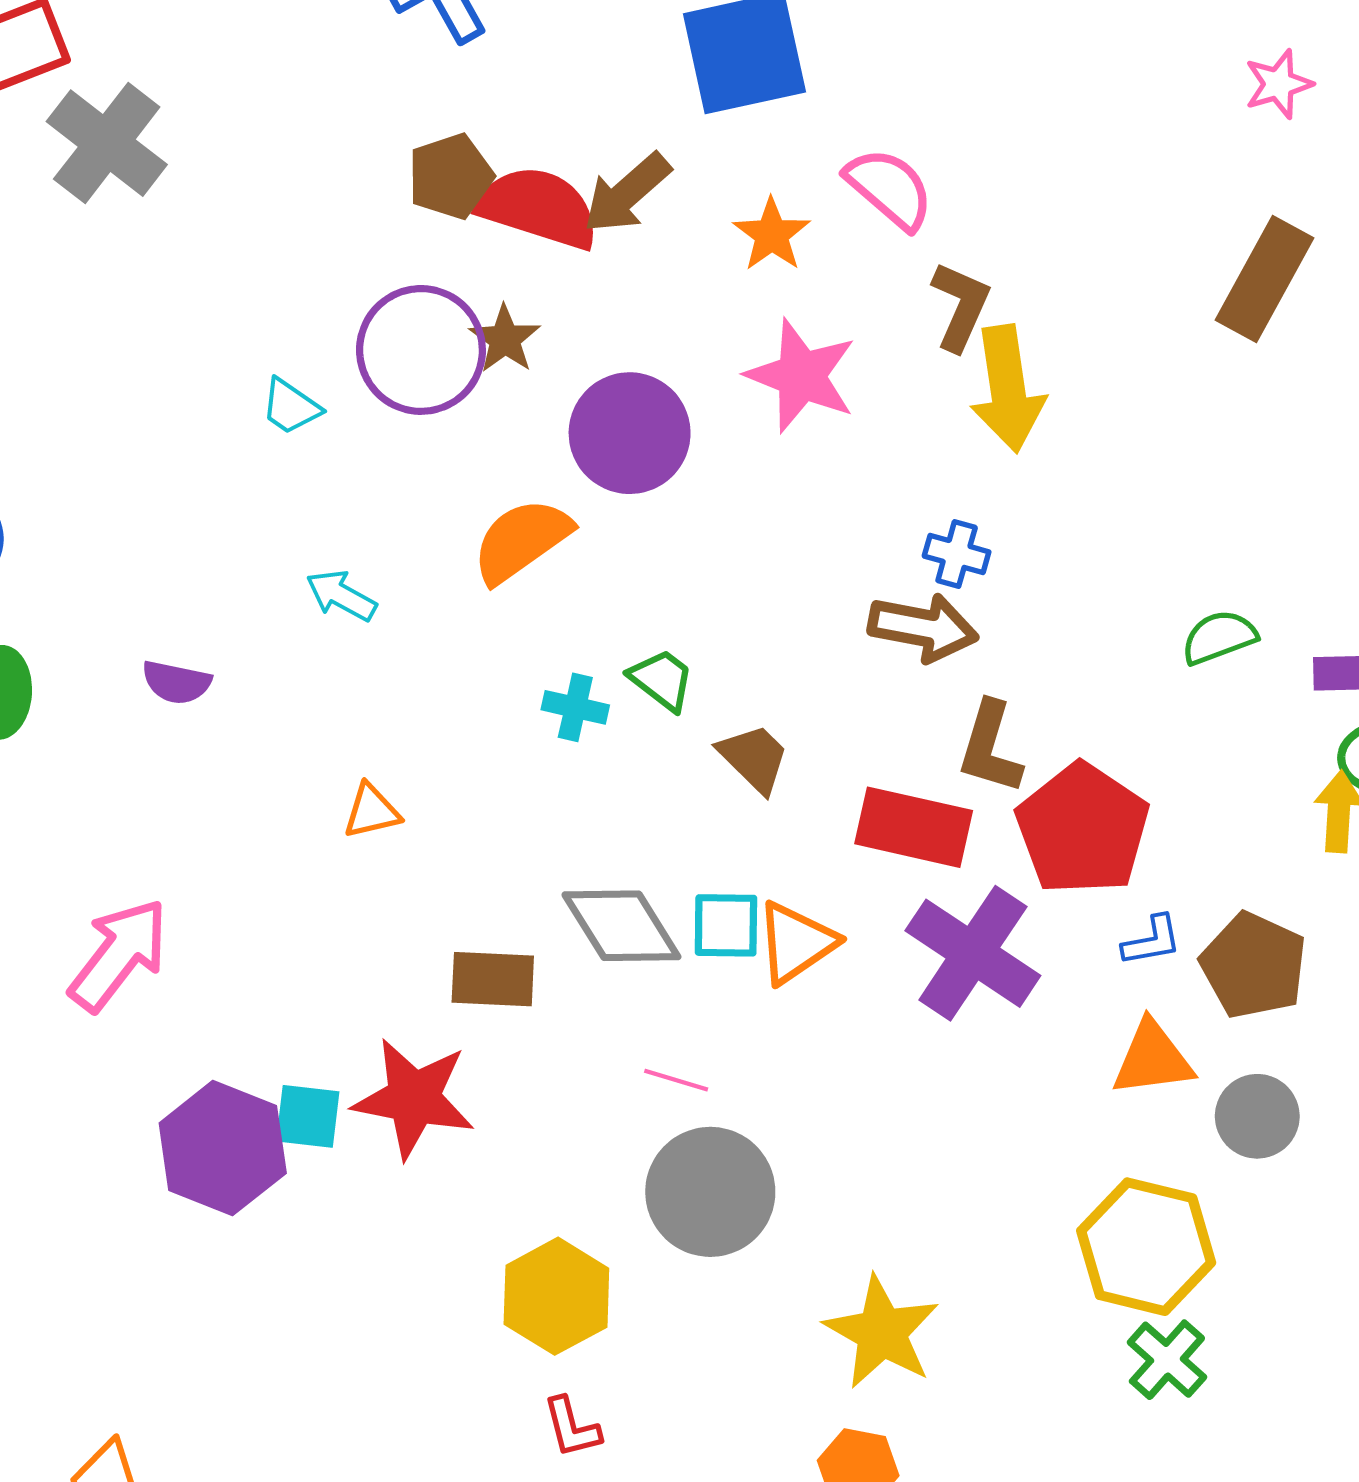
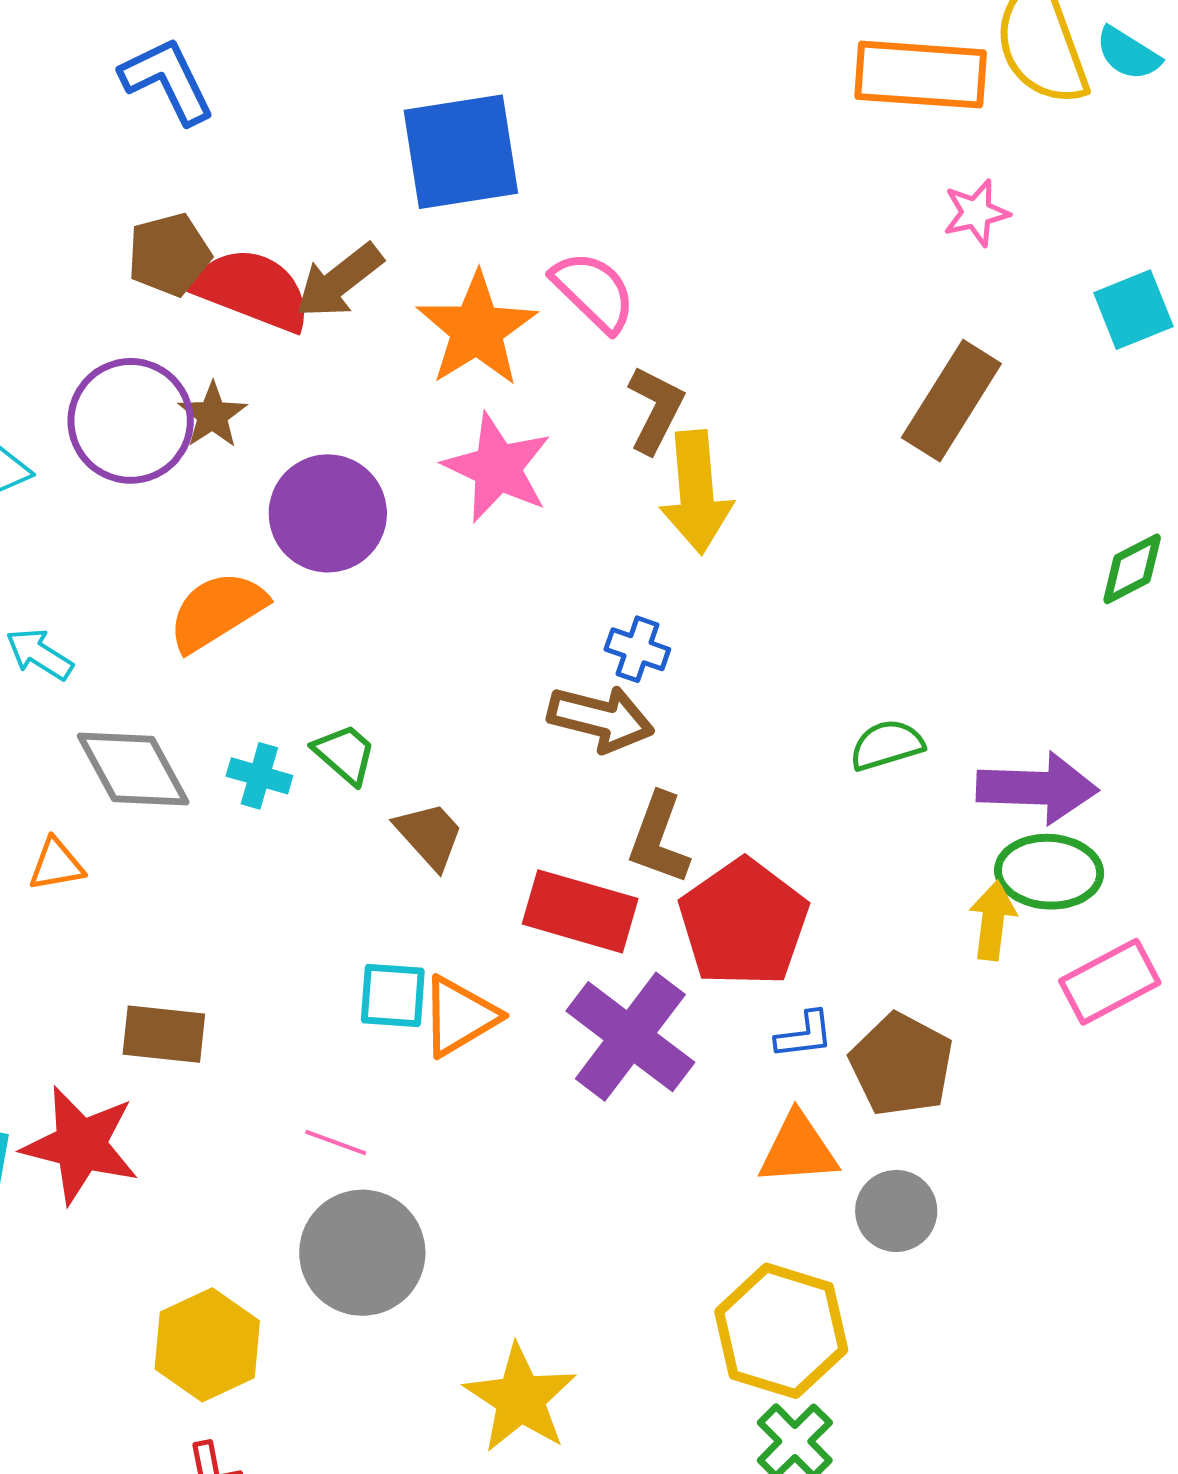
orange star: (772, 235) -> (477, 329), size x1.6
gray diamond: (621, 926) -> (133, 769), moved

